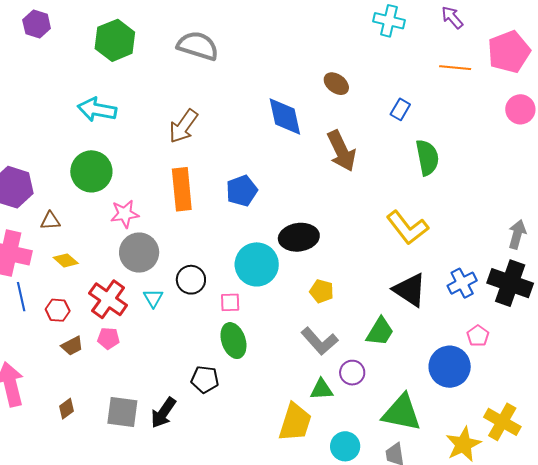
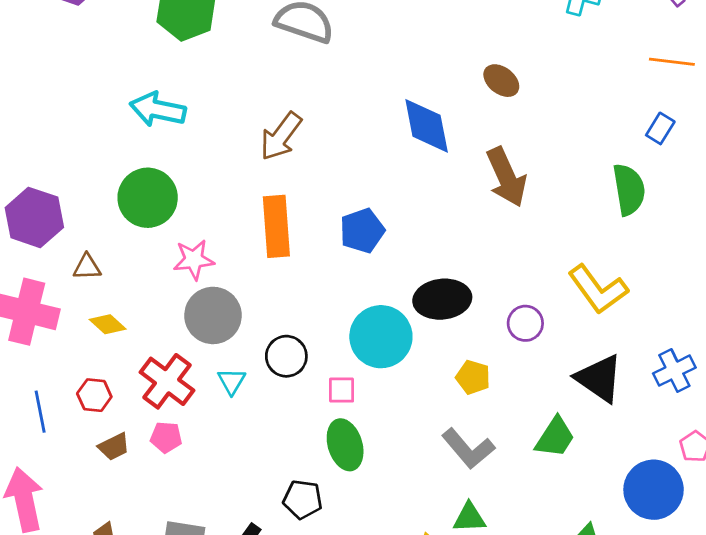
blue rectangle: (400, 109) -> (660, 128), moved
blue line: (21, 297) -> (40, 412), moved
purple circle: (352, 373) -> (525, 323), moved

